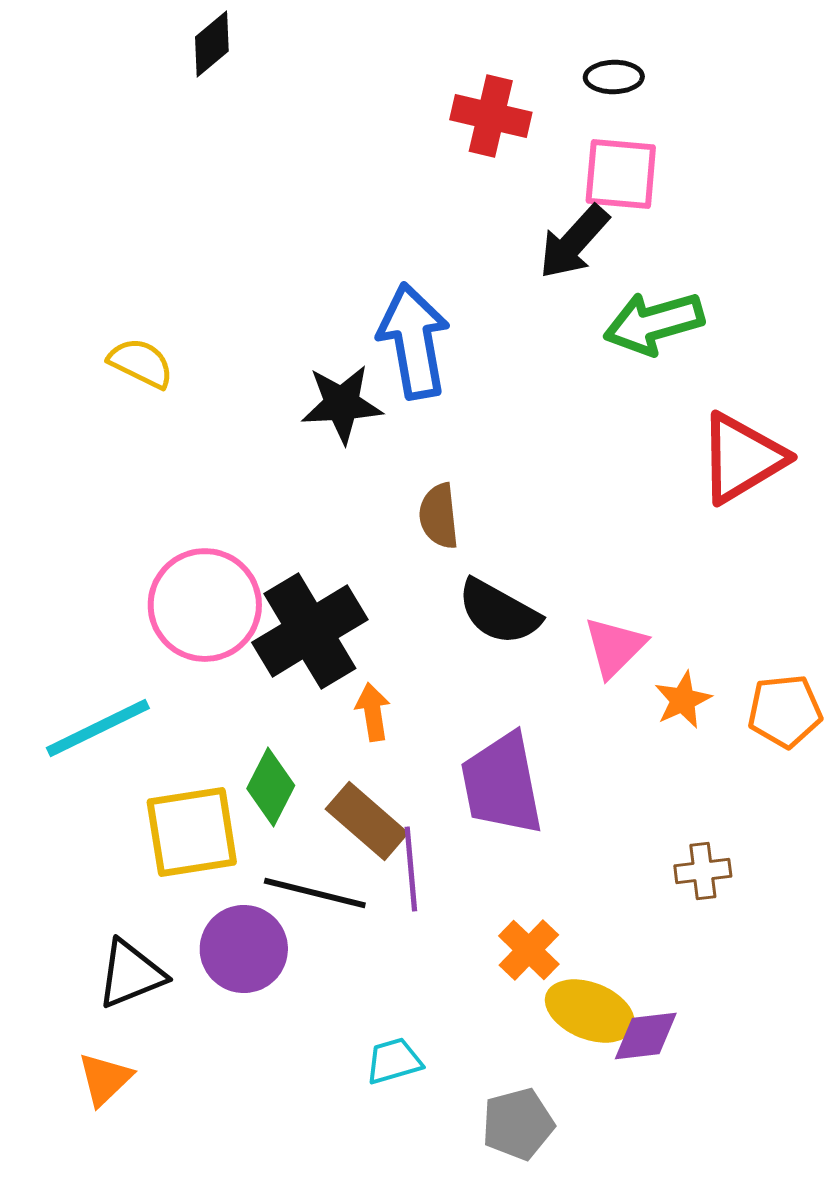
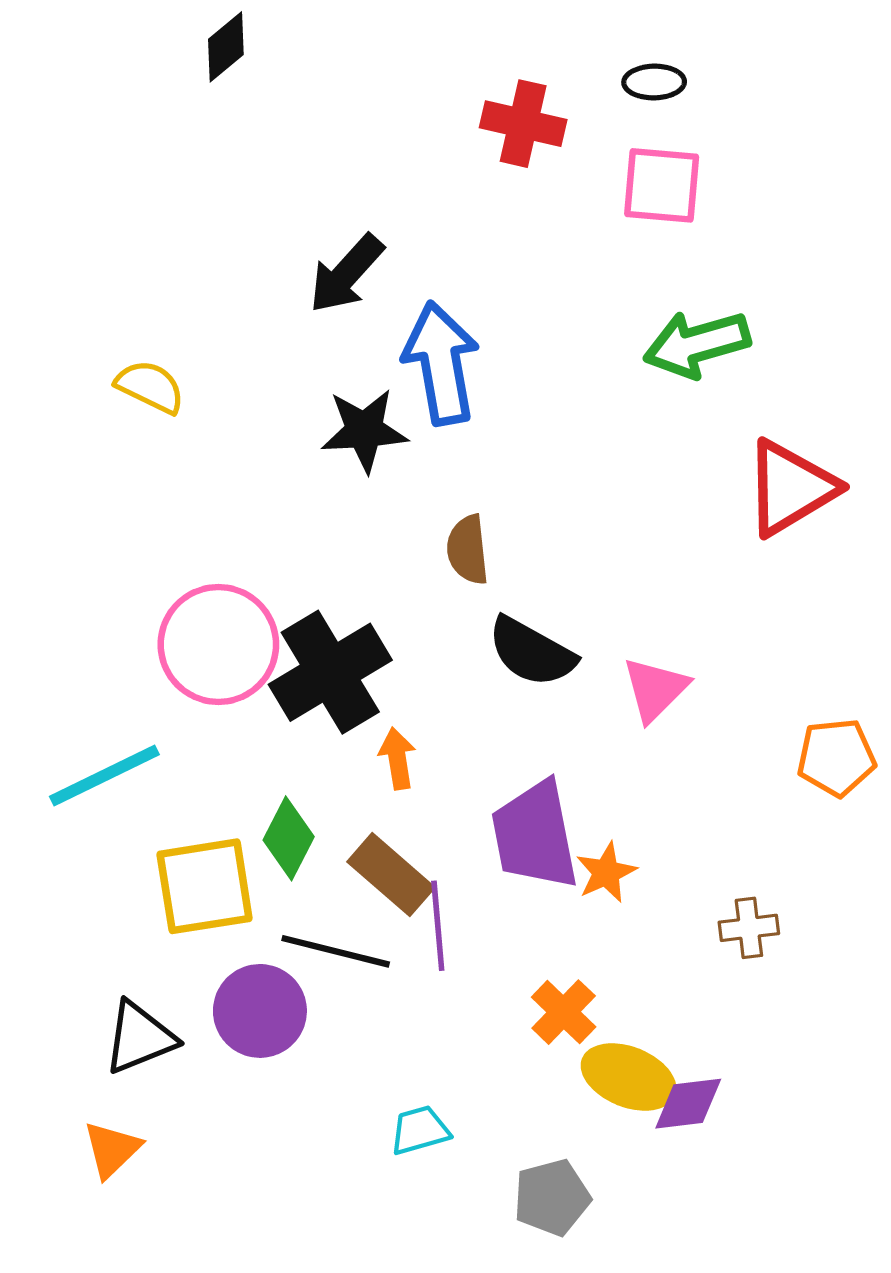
black arrow: (574, 242) -> (346, 274), moved
orange star: (683, 700) -> (606, 872), moved

